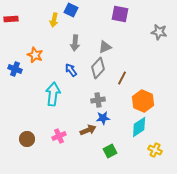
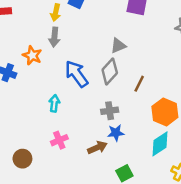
gray arrow: (75, 43) -> (54, 37), moved
blue arrow: (71, 70) -> (76, 74), size x1.6
cyan arrow: (53, 94) -> (54, 103), size x0.6
pink cross: (59, 136) -> (59, 140), moved

